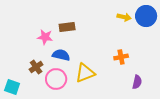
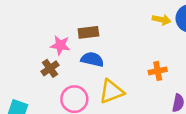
blue semicircle: (61, 55) -> (92, 59), moved
brown cross: (36, 67) -> (50, 68), moved

